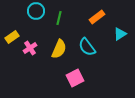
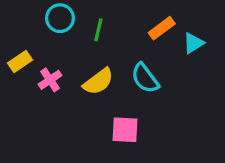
cyan triangle: (120, 34) -> (193, 43), moved
yellow semicircle: (59, 49) -> (98, 82), turned 30
pink square: (75, 78) -> (125, 130), turned 30

